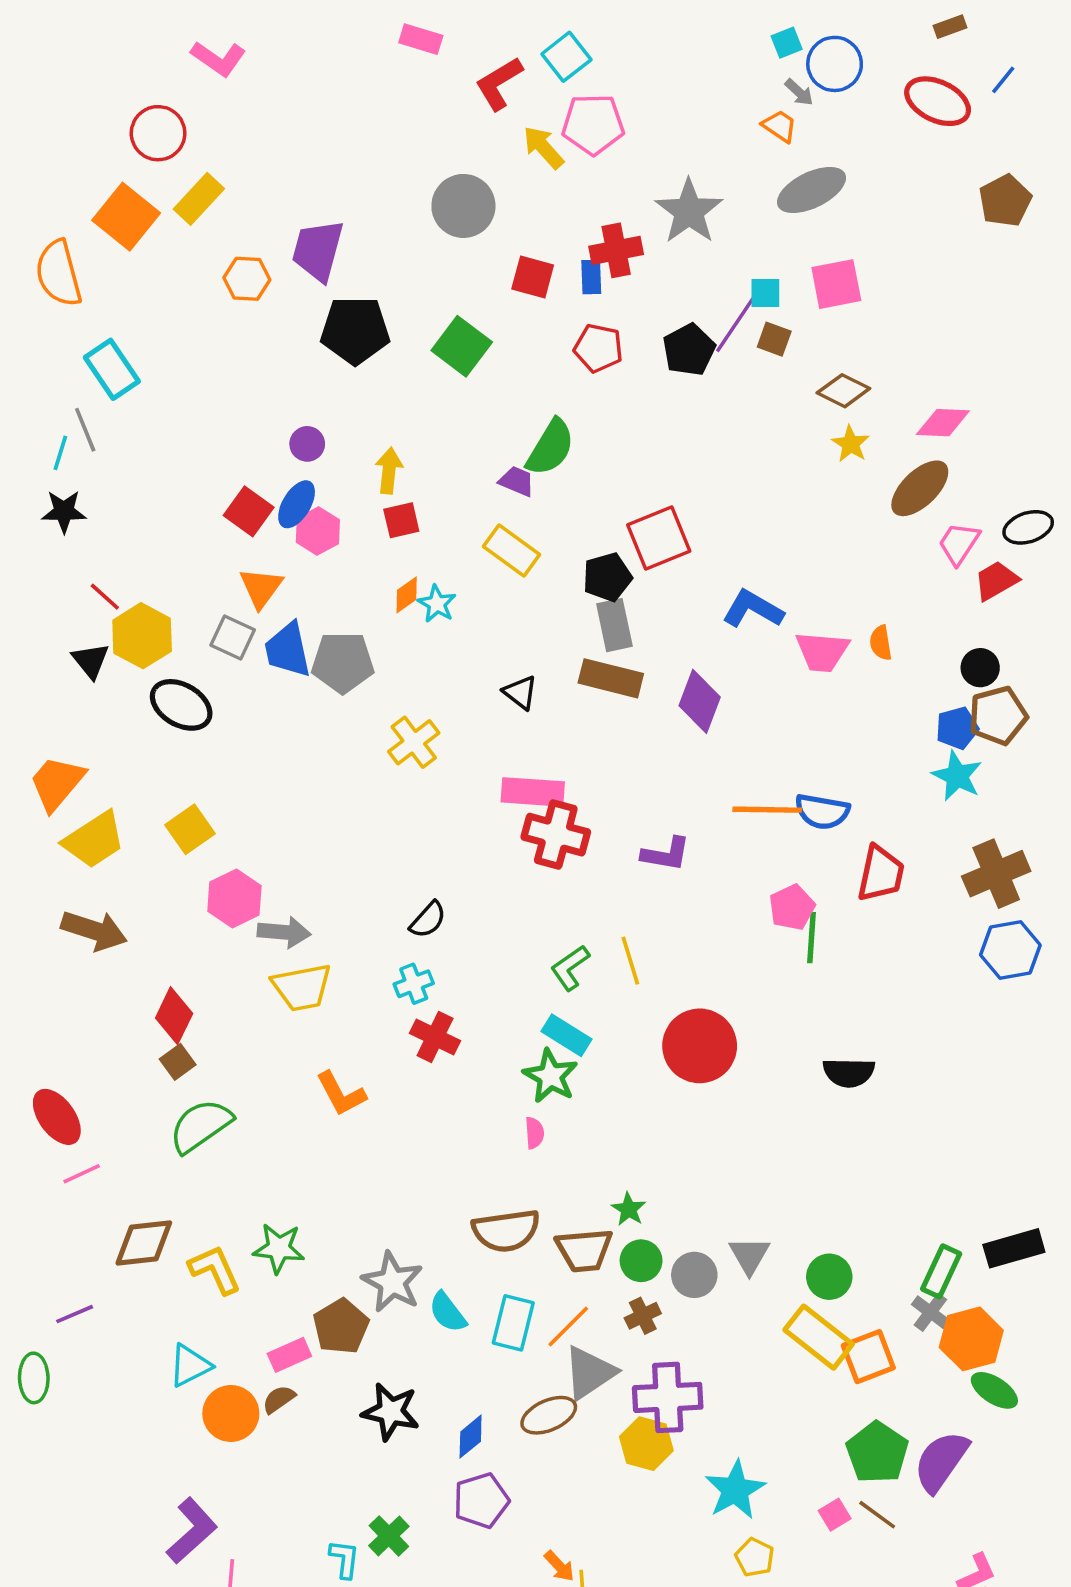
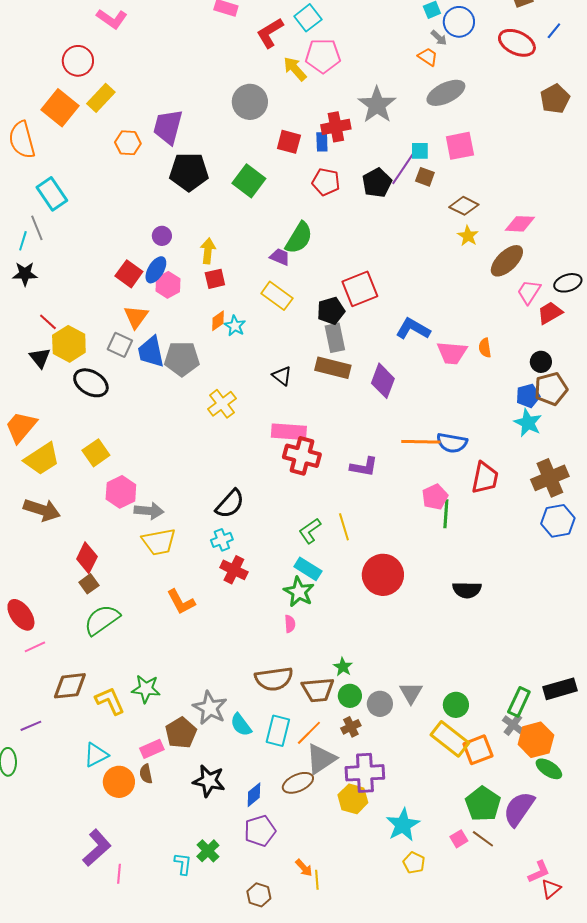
black semicircle: (428, 920) -> (230, 504), size x1.4
brown semicircle: (279, 1399) -> (146, 774), turned -66

